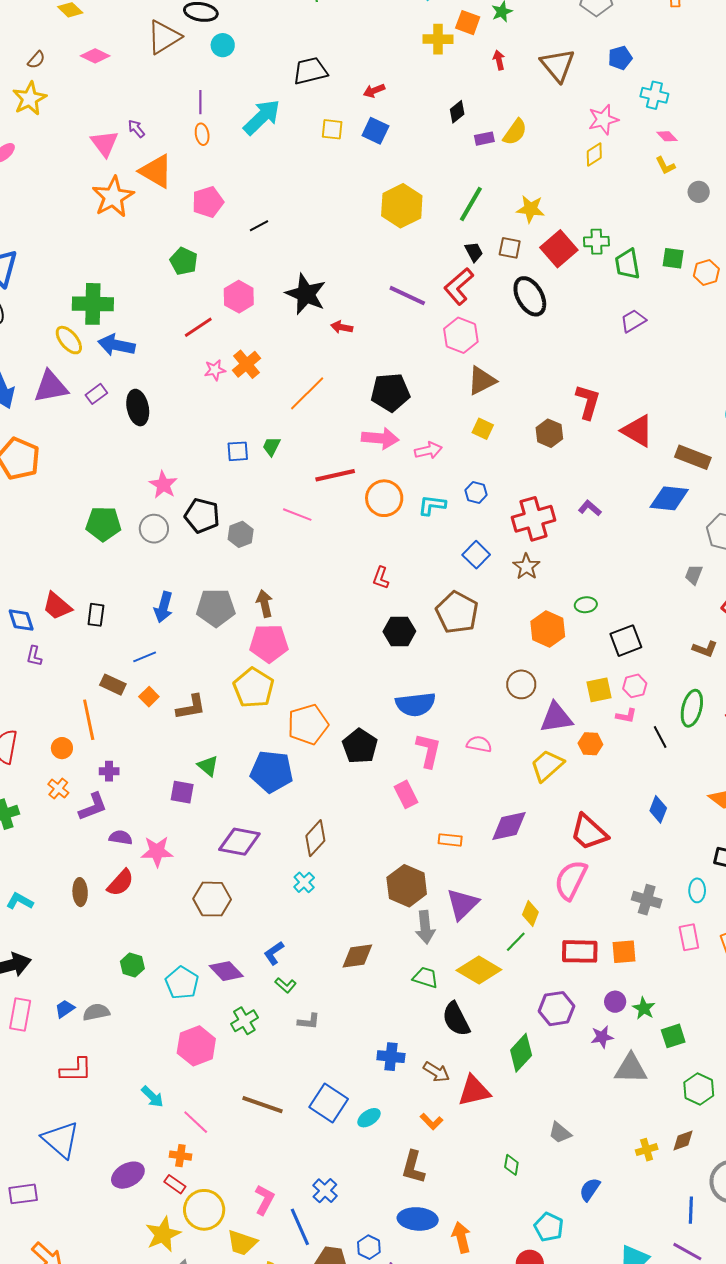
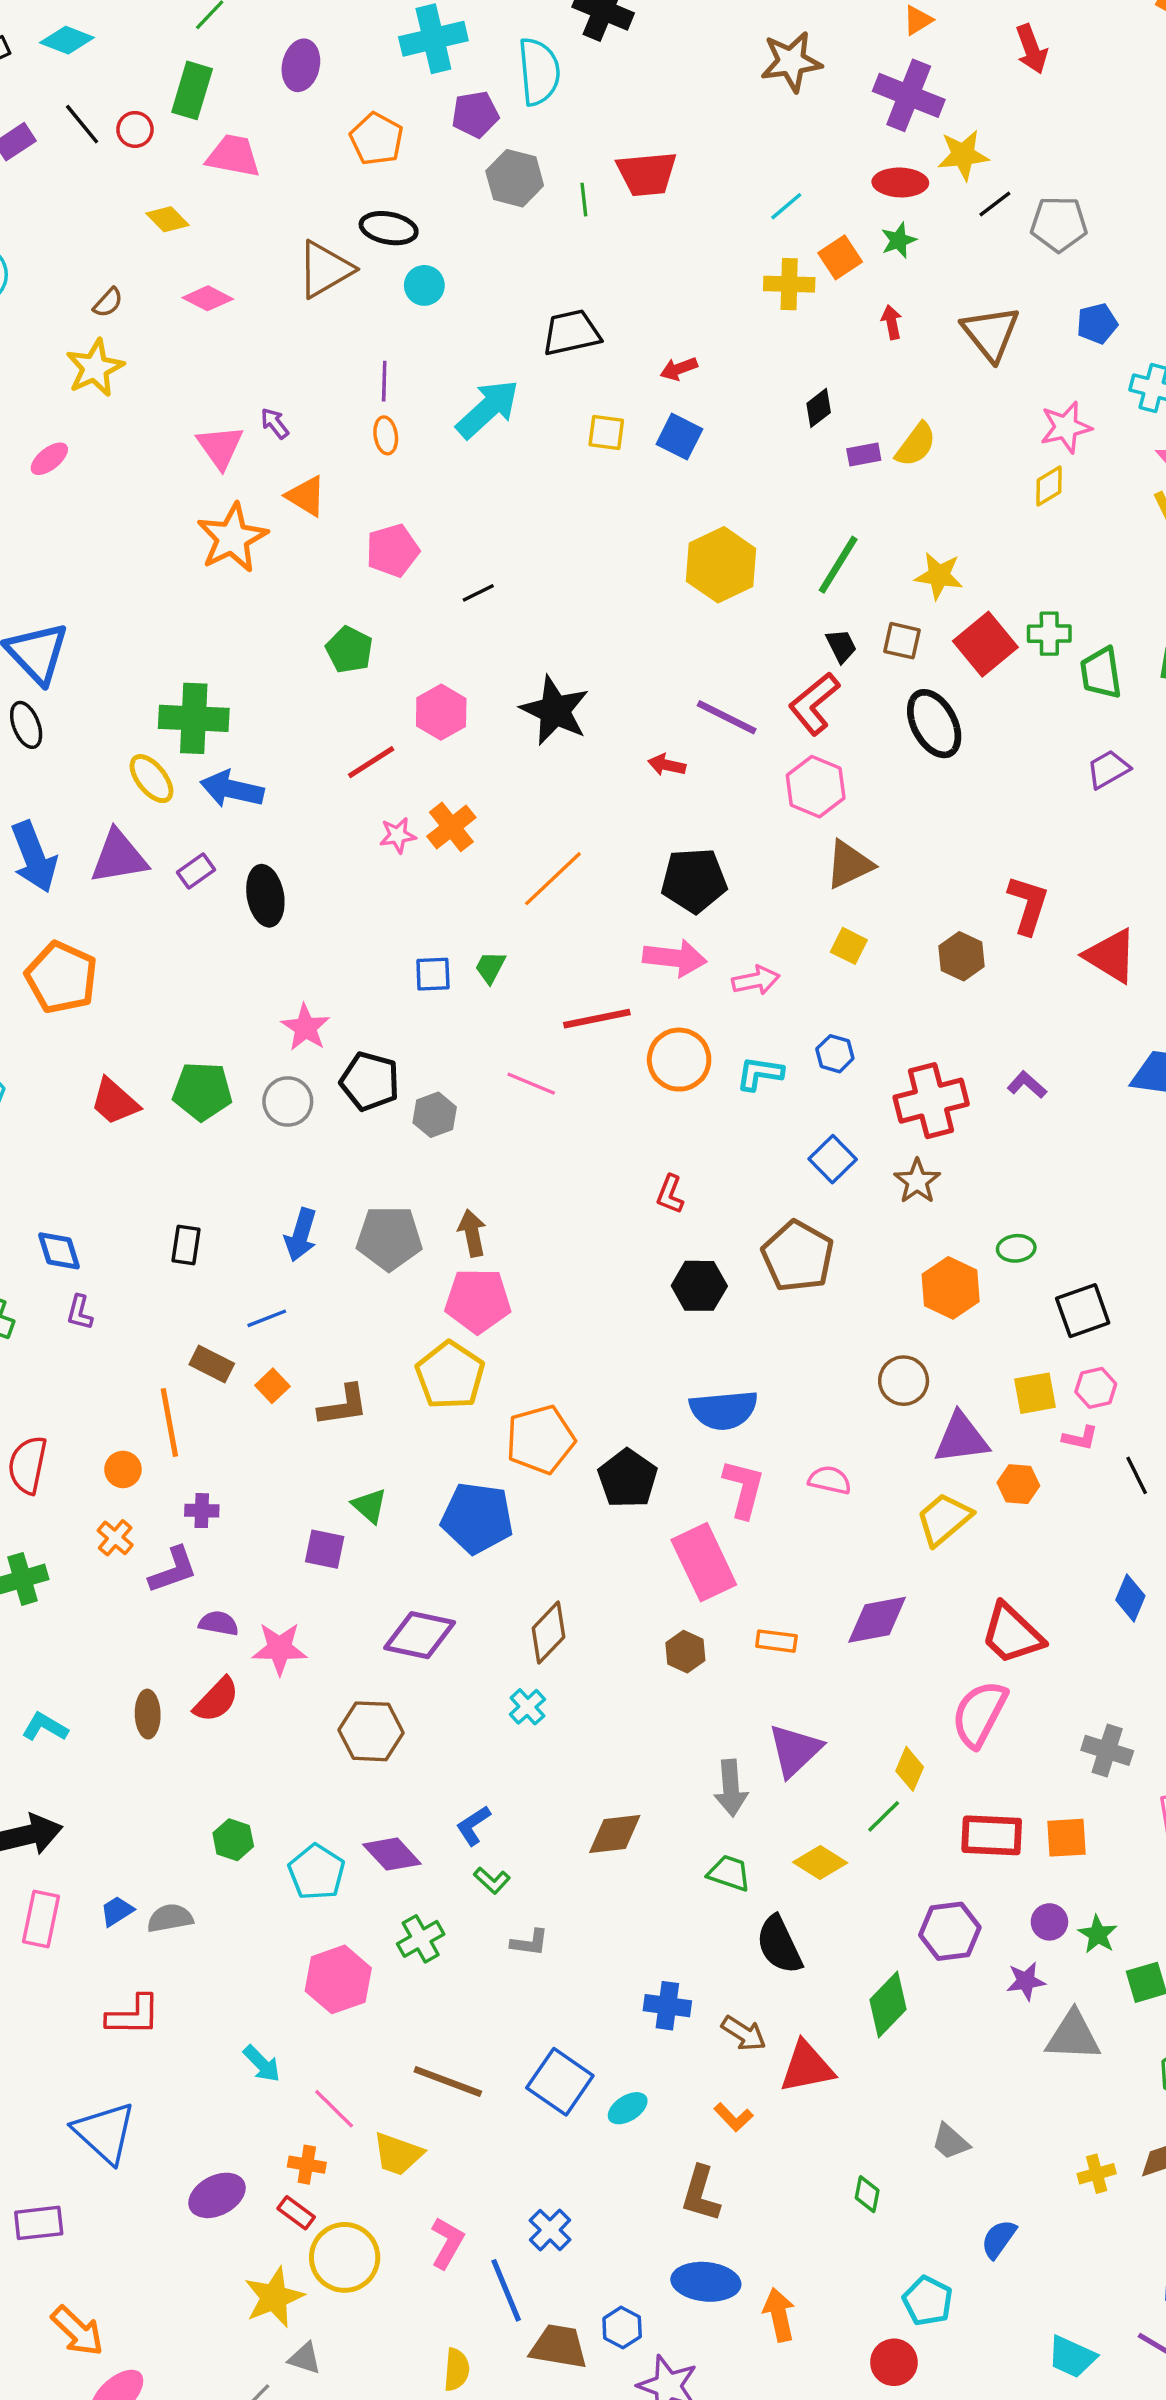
orange square: (468, 23) -> (840, 257), turned 35
orange triangle: (156, 171) -> (306, 496), size x0.7
red arrow: (342, 327) -> (667, 765), moved
red trapezoid: (57, 606) -> (115, 1102), moved
pink rectangle: (406, 794) -> (704, 1562), size x1.6
brown hexagon: (407, 886) -> (685, 1652), moved, size x0.6
yellow diamond: (479, 970) -> (820, 1863), size x0.7
yellow trapezoid: (242, 1243) -> (398, 2154), moved

